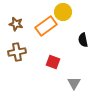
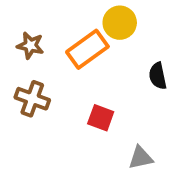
brown cross: (17, 52) -> (32, 99), turned 30
gray triangle: (74, 83) -> (141, 158), turned 48

